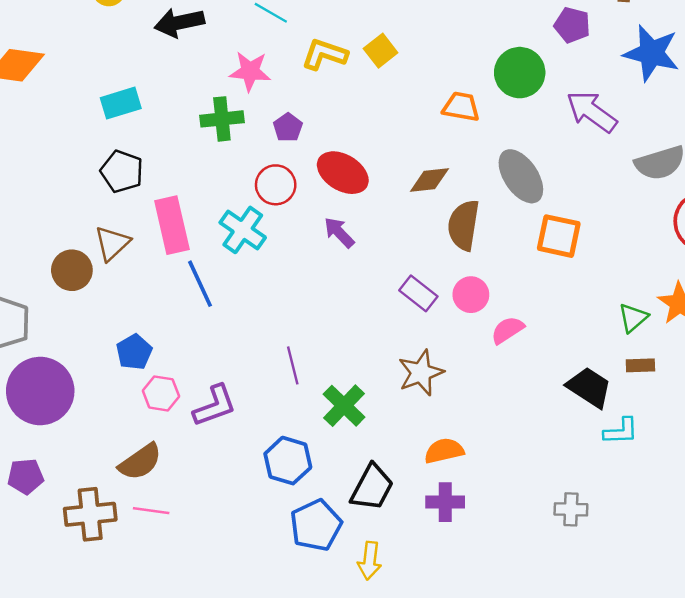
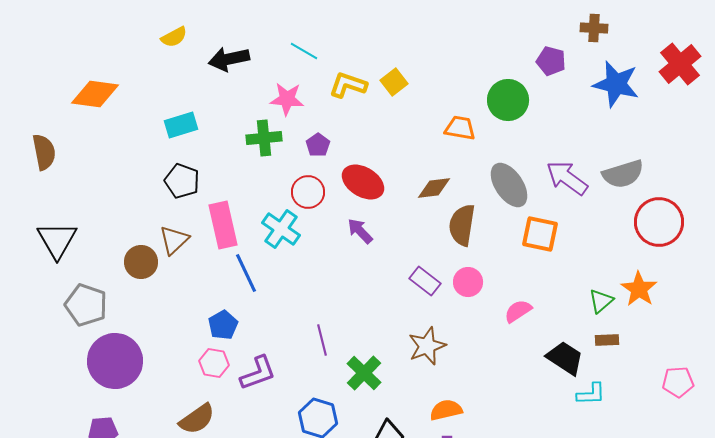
purple arrow: (592, 112) -> (567, 178), moved
pink semicircle: (507, 330) -> (518, 311), moved
blue pentagon: (134, 352) -> (223, 325), moved

